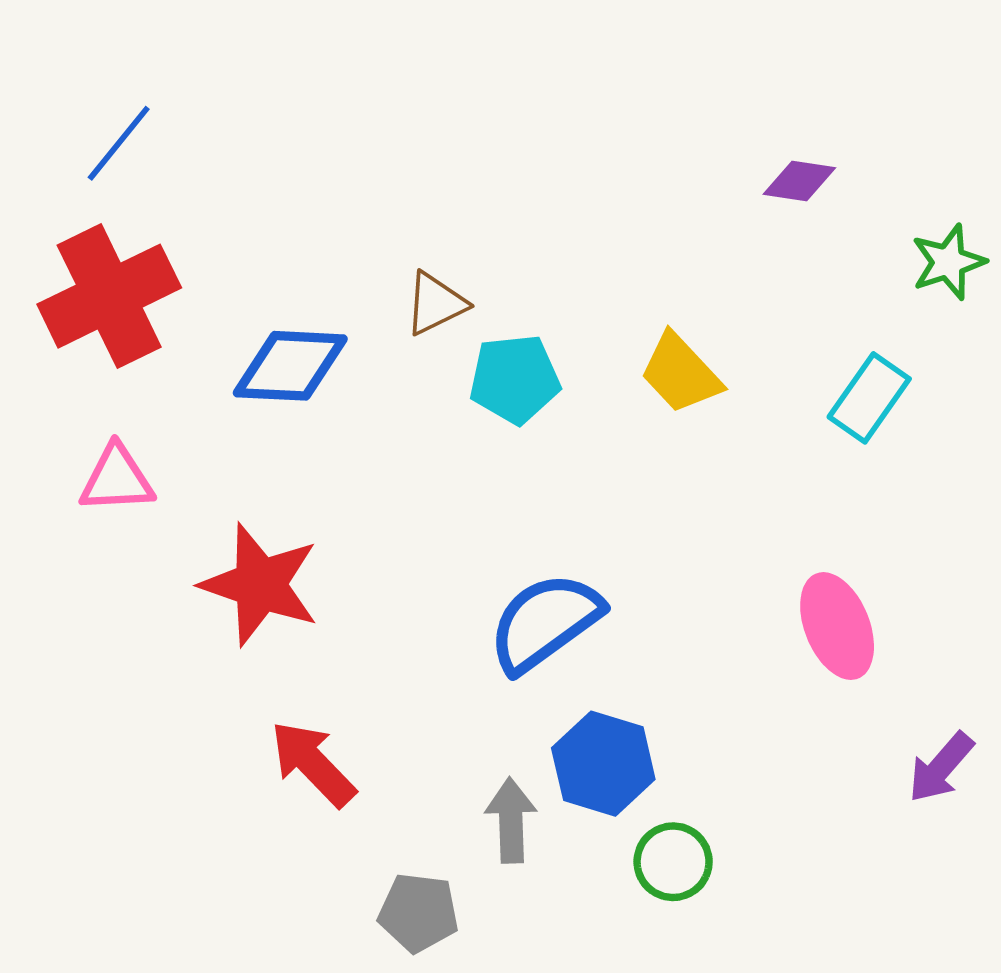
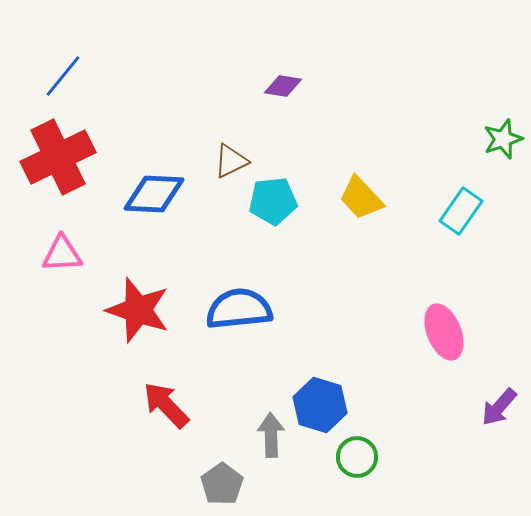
purple diamond: (799, 181) -> (283, 86), moved
blue semicircle: (545, 622) -> (239, 309), moved, turned 30
gray pentagon: (418, 913) -> (222, 484), turned 30

